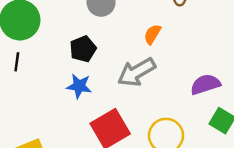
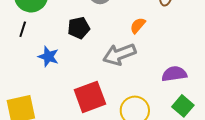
blue star: (79, 86) -> (48, 57), moved

